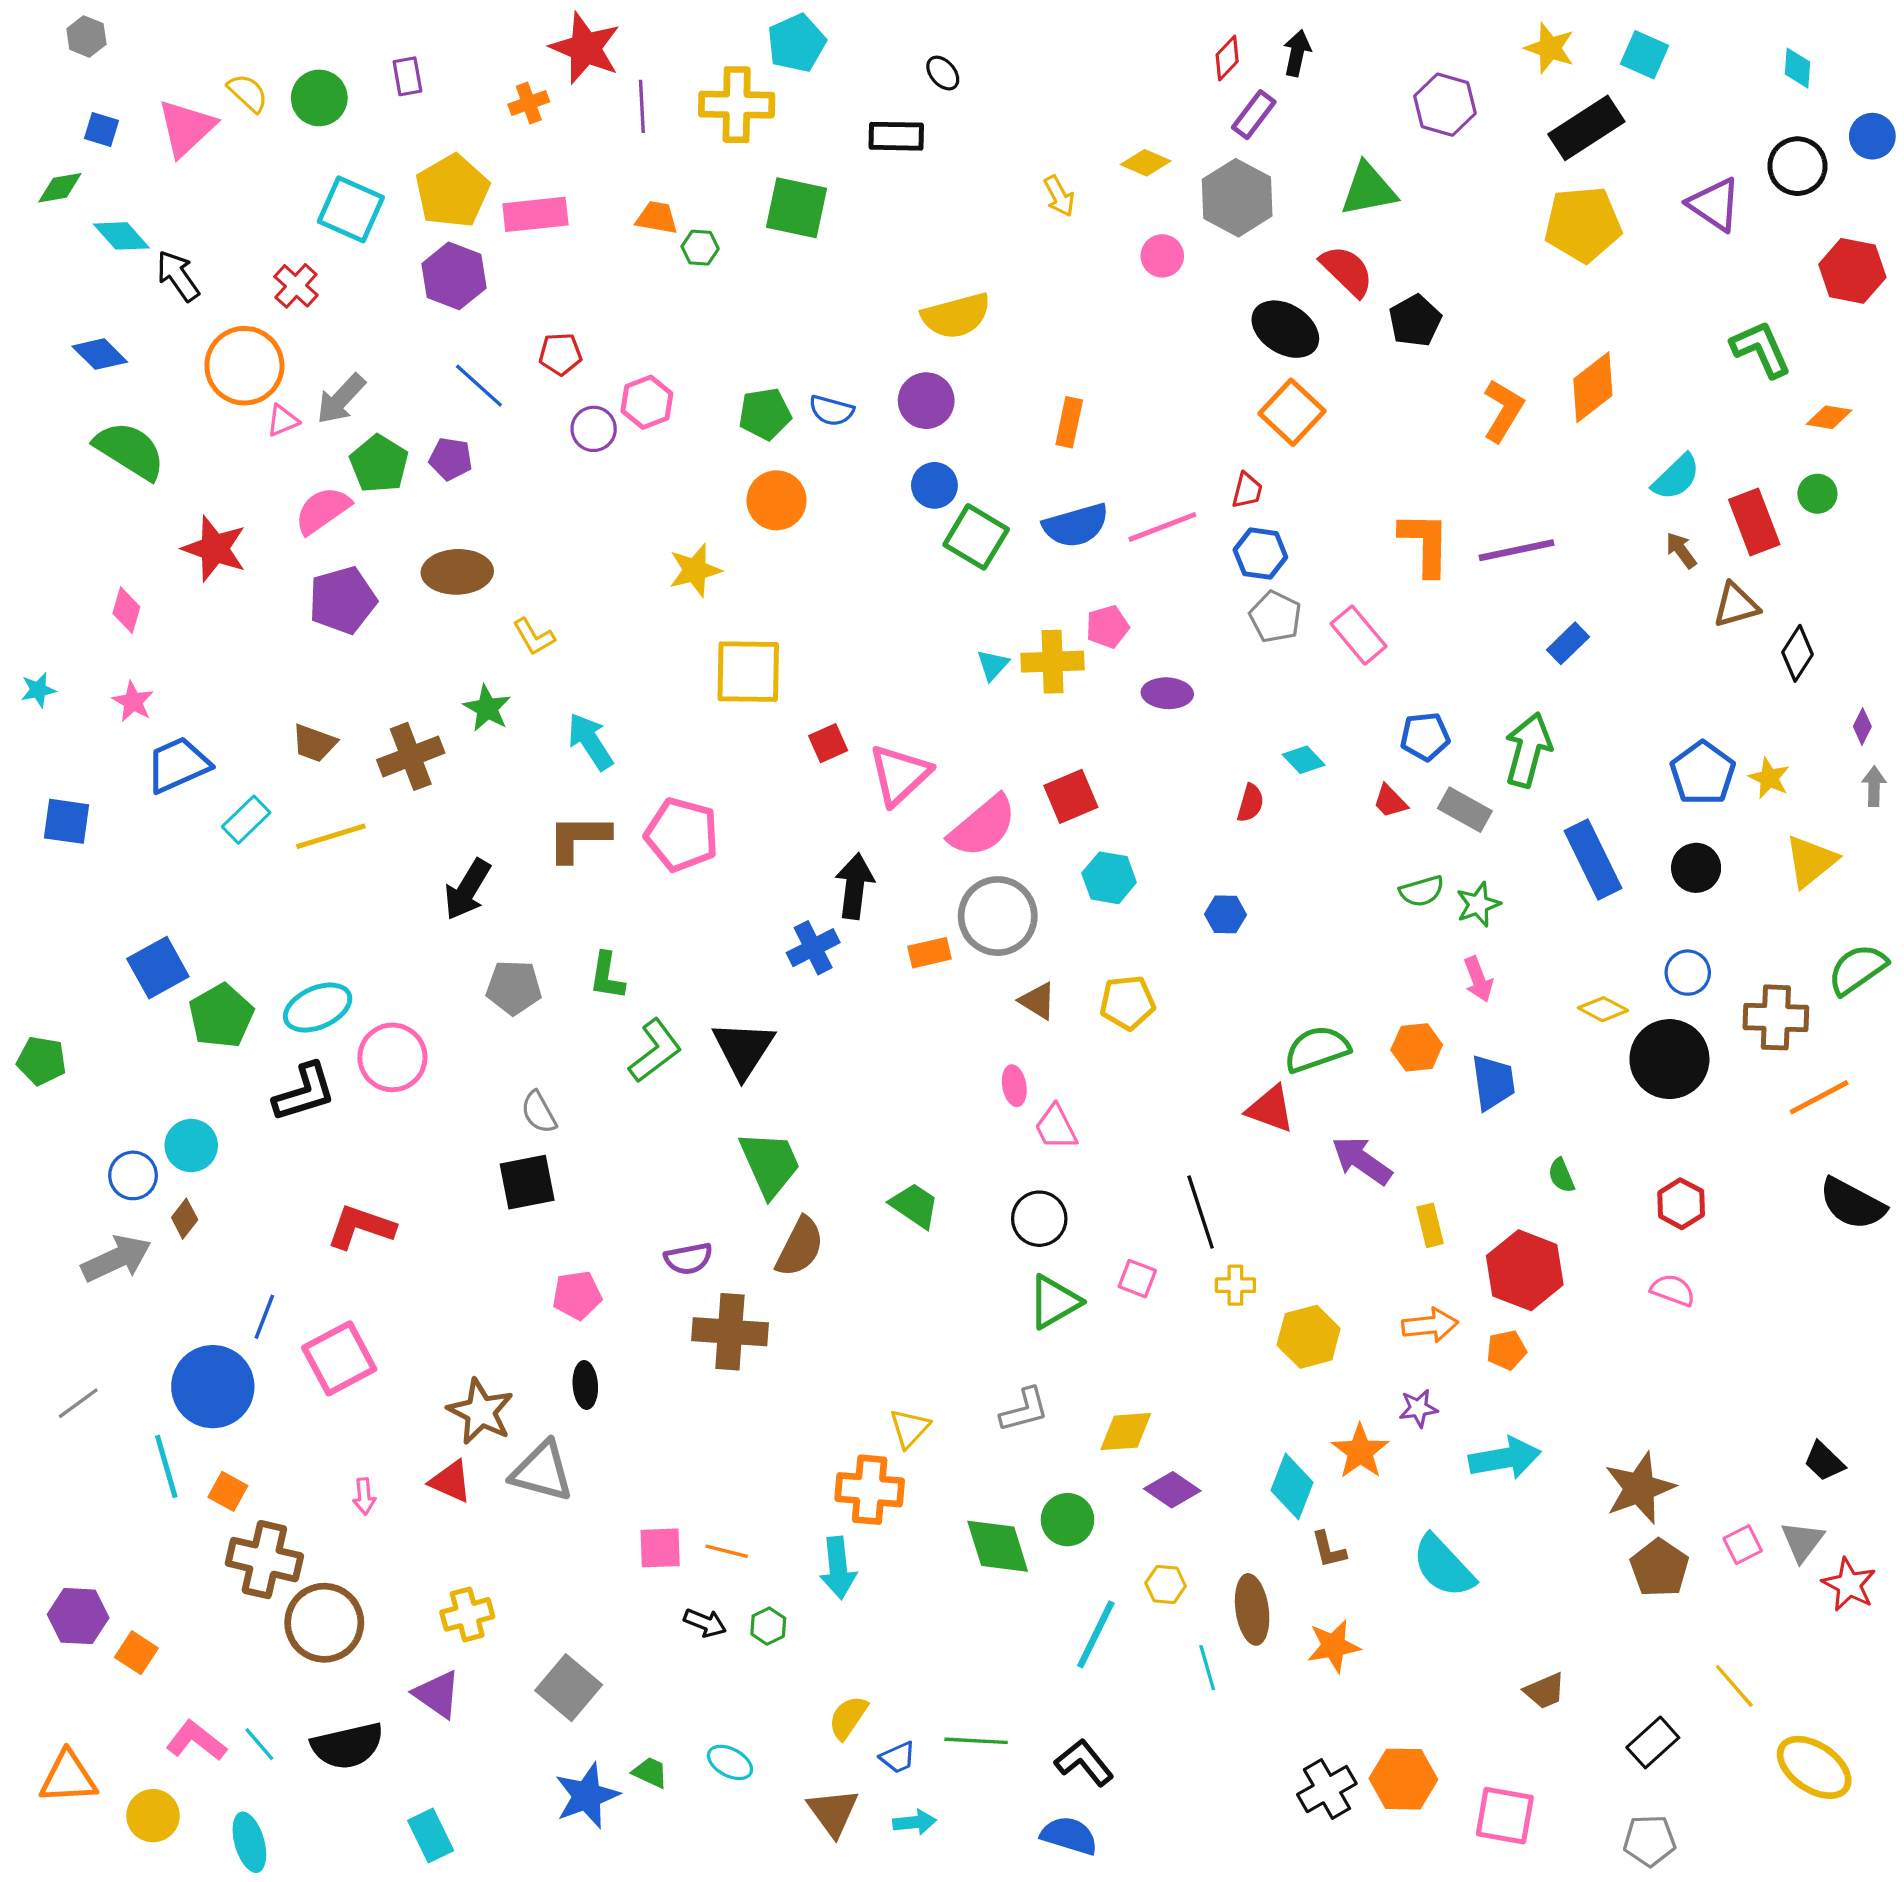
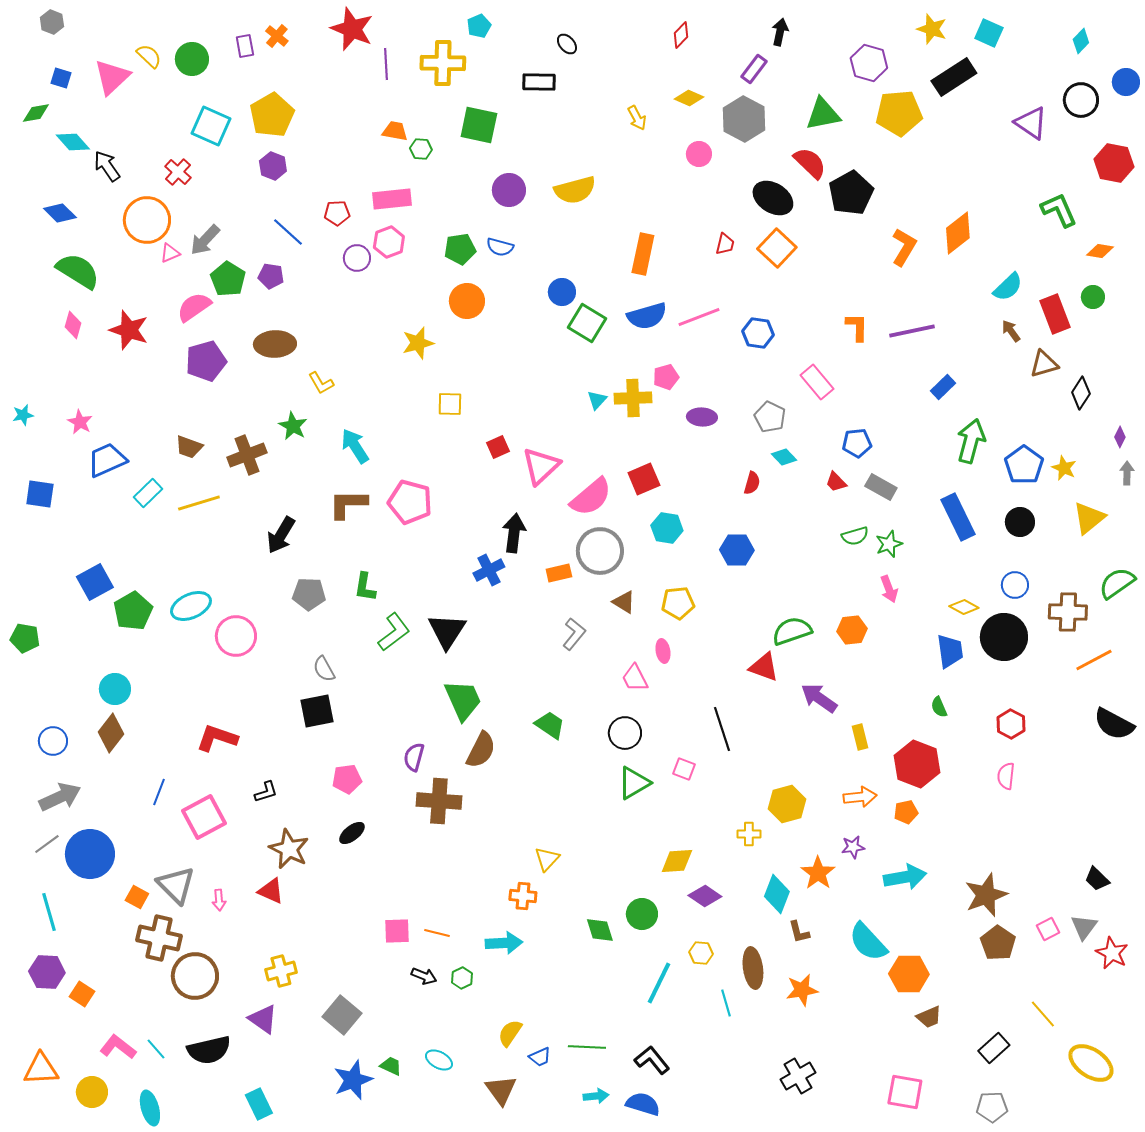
cyan pentagon: (796, 43) -> (479, 26), size x0.7
red diamond: (1227, 58) -> (681, 35), moved
cyan diamond: (1797, 68) -> (1081, 41), turned 40
orange cross: (529, 103) -> (277, 36), moved, turned -30
pink rectangle: (535, 214) -> (392, 199), moved
yellow pentagon: (1583, 224) -> (899, 113), moved
purple hexagon: (454, 276) -> (273, 166), size x0.7
black pentagon: (1415, 321) -> (851, 193), size x1.4
purple circle: (926, 401) -> (509, 190), moved
orange rectangle: (1069, 422) -> (643, 254), size x1.4
red trapezoid: (1247, 490) -> (725, 244), moved
orange L-shape: (1425, 544) -> (857, 327), size x0.7
pink diamond: (126, 610) -> (73, 325), moved
gray pentagon: (1275, 617) -> (770, 417), moved
yellow square: (748, 672) -> (450, 404), size x0.6
green arrow: (1528, 750) -> (971, 441), moved
blue hexagon: (1225, 914) -> (737, 550), size x1.4
blue trapezoid: (1493, 1082) -> (950, 651), moved
pink ellipse: (1014, 1086) -> (663, 651), moved
black L-shape: (304, 1092) -> (266, 792), moved, size x0.6
blue circle: (133, 1175) -> (53, 741), moved
brown diamond: (185, 1219) -> (111, 733), size x1.6
gray arrow: (116, 1259) -> (60, 797), moved
purple semicircle: (688, 1259) -> (414, 757), turned 116
yellow cross: (1235, 1285) -> (749, 834), moved
pink semicircle: (1673, 1290) -> (1006, 776), turned -104
black ellipse: (585, 1385) -> (352, 833), turned 56
blue circle: (213, 1387) -> (90, 854), moved
gray L-shape: (1024, 1410) -> (574, 634), moved, turned -36
cyan line: (166, 1466) -> (49, 912), moved
gray triangle: (542, 1471) -> (176, 885), moved, turned 30
orange cross: (870, 1490) -> (523, 896), size x0.7
green diamond: (998, 1546) -> (600, 930), size x0.7
cyan arrow: (838, 1568) -> (504, 943), turned -87
orange hexagon: (1403, 1779) -> (909, 974), moved
cyan arrow: (915, 1822) -> (596, 1096), moved

